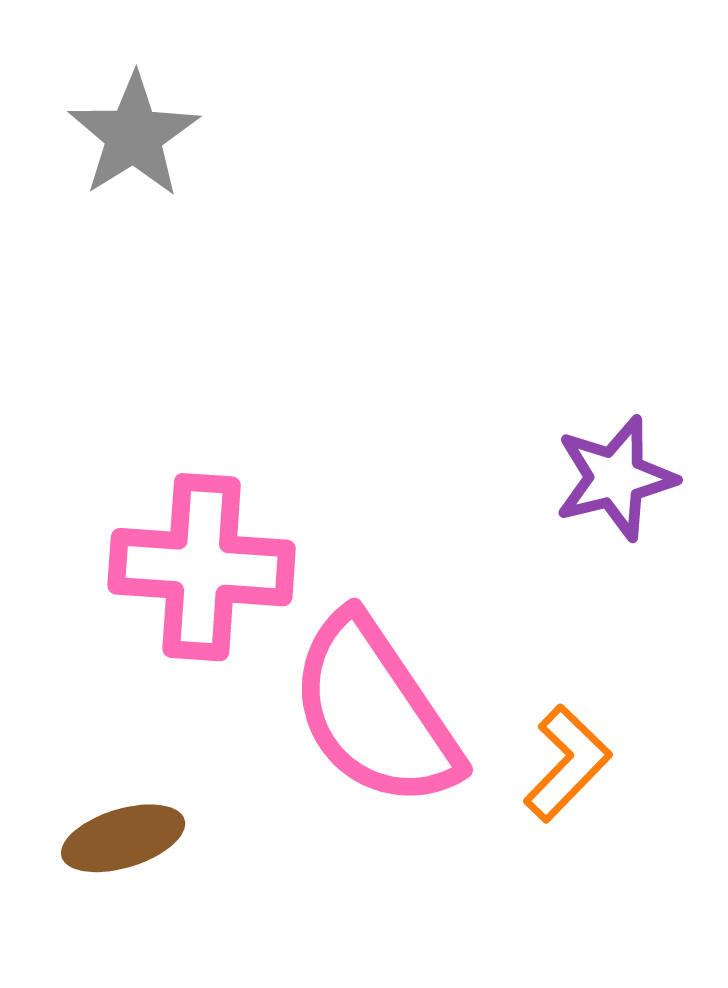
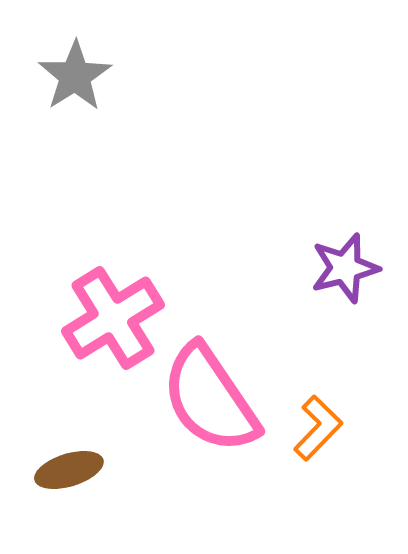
pink cross: (202, 567) -> (113, 318), turned -36

